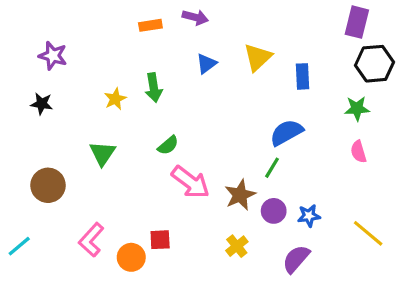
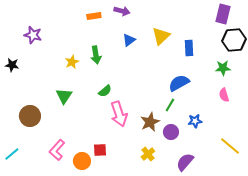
black star: (42, 104) -> (12, 65), moved
pink arrow: (190, 182) -> (119, 114), turned 35
blue star: (309, 216) -> (195, 121), moved

